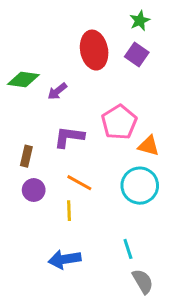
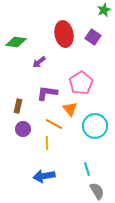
green star: (140, 21) -> (104, 10), moved
green diamond: (23, 80) -> (16, 42), moved
orange triangle: (149, 146) -> (70, 109), moved, turned 35

